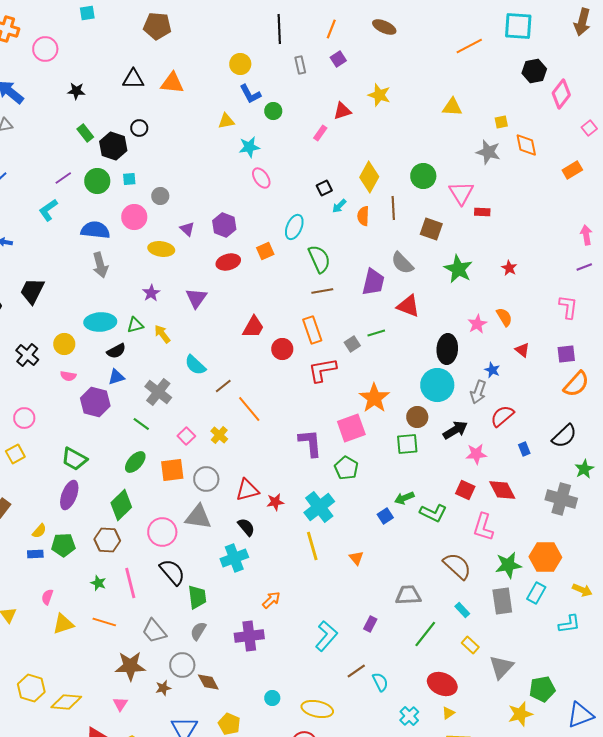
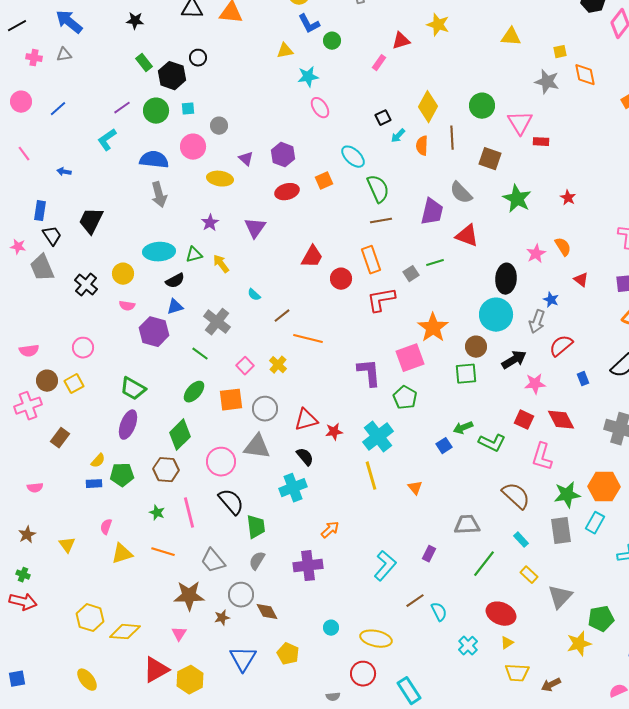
cyan ellipse: (294, 227) -> (353, 157), turned -70
cyan semicircle: (195, 365) -> (254, 295), size x0.6
orange line: (249, 409) -> (308, 339), turned -36

